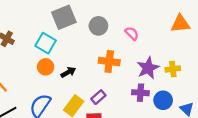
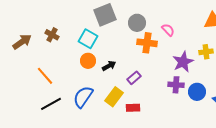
orange cross: (109, 61) -> (147, 43), moved
yellow cross: (173, 69) -> (206, 52), moved
purple rectangle: (98, 97) -> (134, 78), moved

